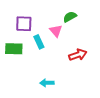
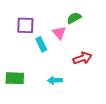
green rectangle: (14, 49) -> (15, 78), moved
cyan arrow: (47, 83) -> (55, 80), moved

